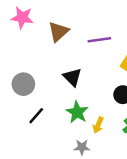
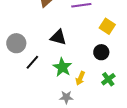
black triangle: (72, 77) -> (58, 37), turned -30
black line: (36, 116) -> (32, 62), moved

